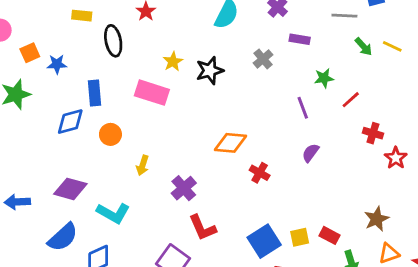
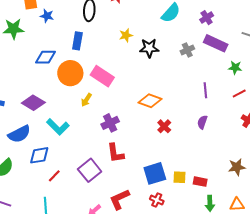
purple rectangle: (300, 39) -> (216, 43), size x1.6
green star: (324, 78) -> (235, 68), moved
blue rectangle: (94, 93) -> (77, 41), moved
pink rectangle: (152, 93) -> (102, 76), moved
orange circle: (110, 134) -> (70, 73), size x1.6
purple semicircle: (311, 153) -> (202, 122), turned -32
brown star: (377, 219) -> (237, 167), moved
red rectangle: (330, 235) -> (200, 182), turned -32

